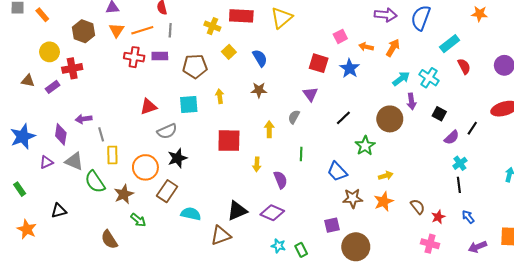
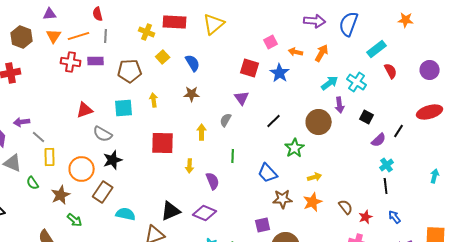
gray semicircle: (167, 131) -> (103, 134), turned 54
gray line: (101, 134) -> (39, 137), turned -32
green semicircle: (95, 182) -> (33, 183), size x0.6

